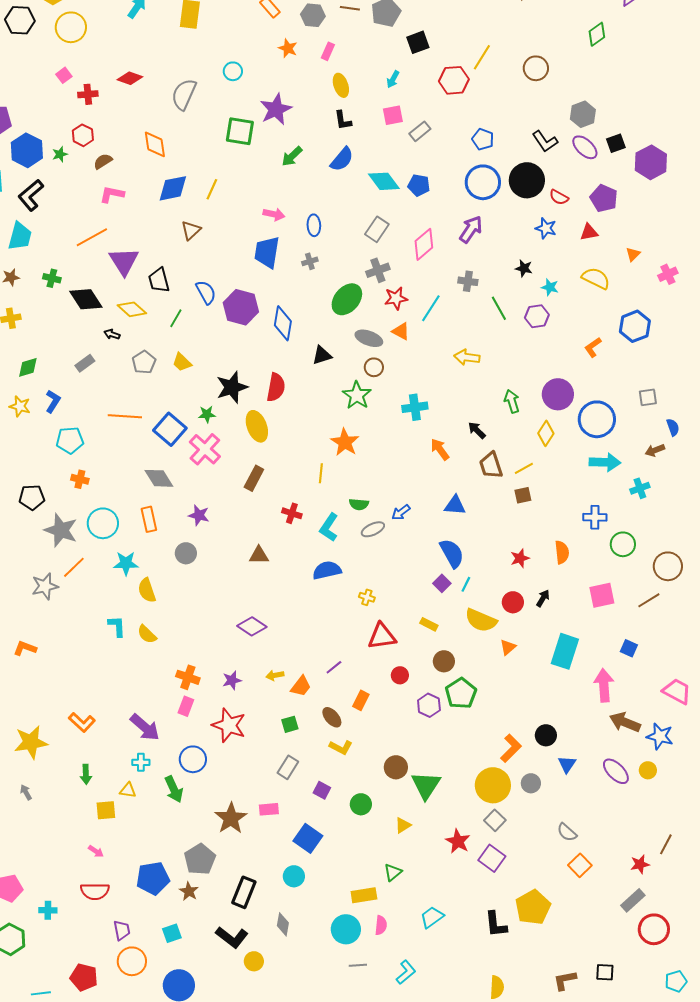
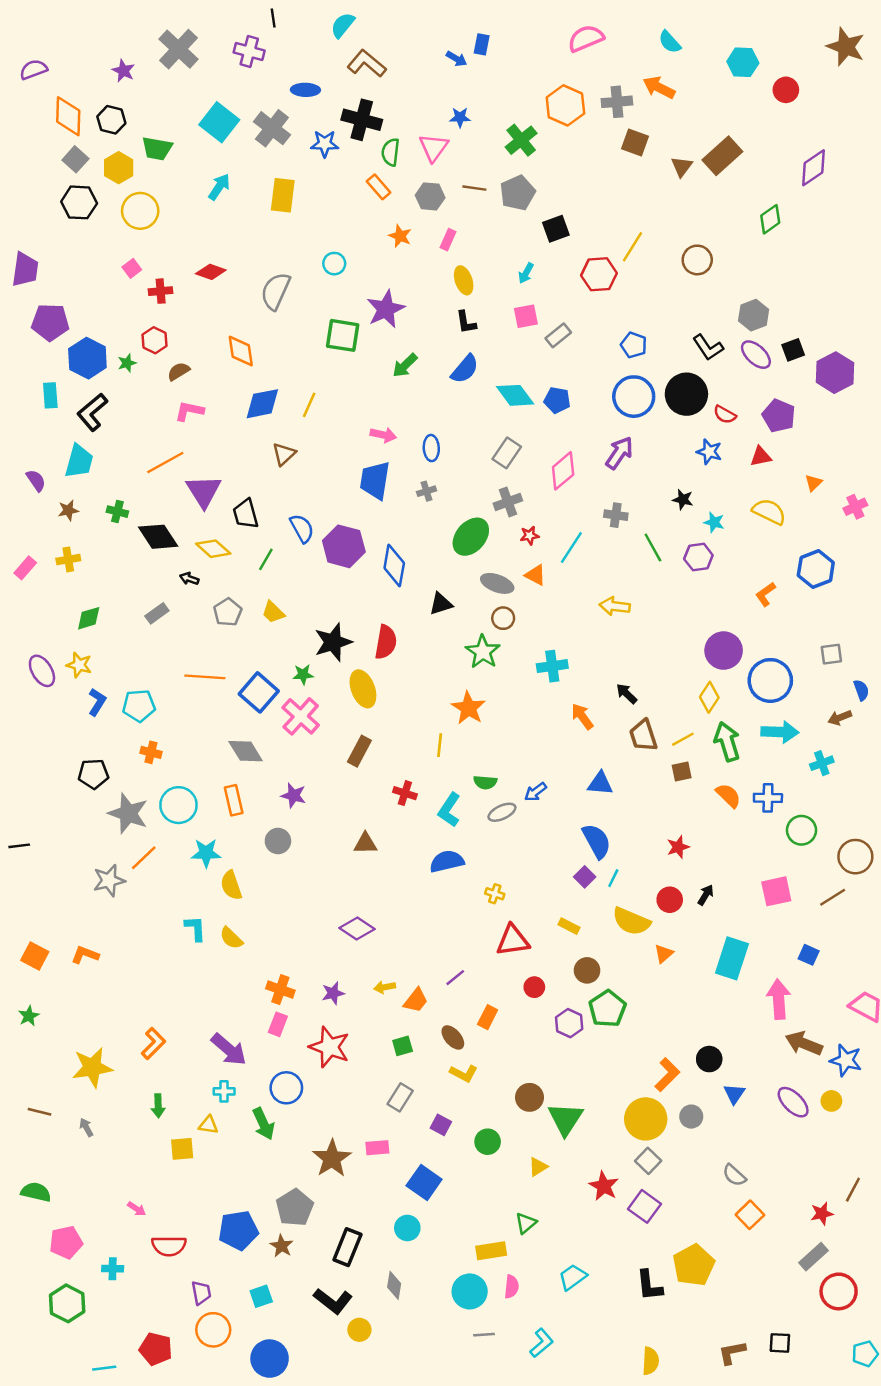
red star: (396, 298) -> (530, 536), size x0.7
blue L-shape: (53, 401) -> (97, 702), moved
green arrow: (512, 401) -> (727, 742), moved, size x1.4
orange semicircle: (562, 552) -> (728, 795), moved, turned -40
orange L-shape: (82, 722) -> (153, 1043), turned -88
pink arrow: (96, 851) -> (137, 1209), moved

